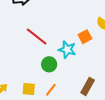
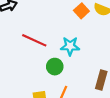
orange square: (85, 37) -> (81, 11), moved

